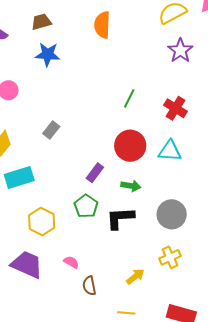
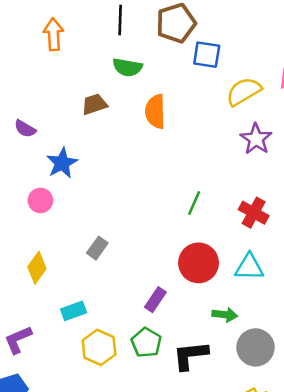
brown trapezoid: (41, 22) -> (94, 104), moved
blue star: (48, 54) -> (62, 163), moved, turned -30
cyan rectangle: (19, 177) -> (74, 311), moved, size x0.7
green arrow: (131, 186) -> (225, 315), moved
yellow hexagon: (42, 221) -> (99, 347), moved

